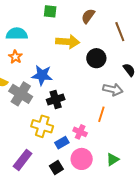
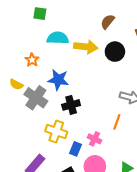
green square: (50, 11) -> (40, 14), moved
cyan semicircle: (17, 34) -> (58, 38), moved
black circle: (96, 58) -> (115, 52), moved
blue rectangle: (62, 143) -> (76, 149), turned -40

